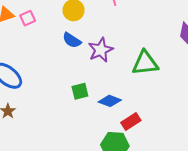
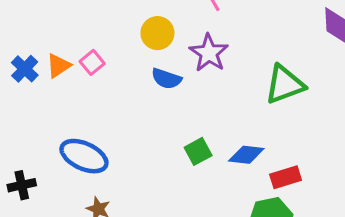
purple star: (101, 50) -> (209, 53), moved
red rectangle: (131, 122) -> (286, 177), turned 30

